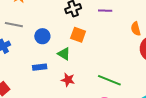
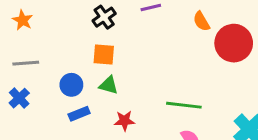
orange square: (78, 35) -> (104, 54), moved
blue circle: (42, 36) -> (71, 85), moved

